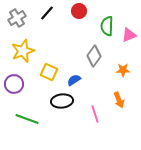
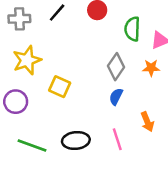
gray cross: (17, 18) -> (19, 19), turned 30
orange star: (123, 70) -> (151, 68), moved
blue semicircle: (74, 80) -> (116, 97), moved, turned -32
black ellipse: (62, 101) -> (76, 141), moved

